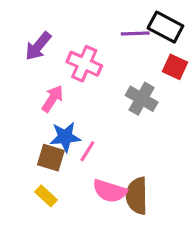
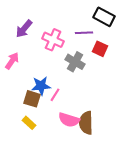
purple line: (135, 33) -> (84, 33), moved
red square: (175, 67) -> (100, 49), moved
pink arrow: (52, 99) -> (12, 61), moved
gray cross: (142, 99) -> (75, 62), moved

